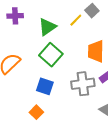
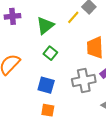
green square: (51, 55) -> (50, 53), size x0.6
orange square: (36, 112) -> (48, 110), moved, turned -32

